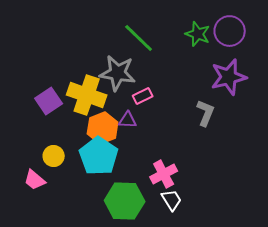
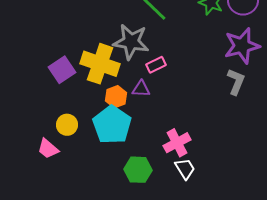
gray L-shape: (206, 113) -> (236, 82), moved
orange hexagon: (103, 128) -> (116, 97), size x0.7
green hexagon: (125, 201) -> (138, 170), size x0.7

